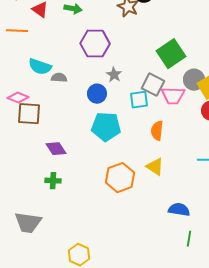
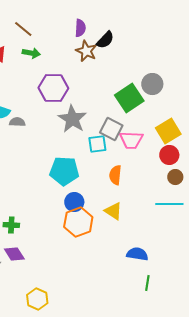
gray star: (114, 75) -> (72, 119), size x1.8
gray circle: (194, 80) -> (152, 84), moved
blue circle: (97, 94) -> (74, 202), moved
purple diamond: (56, 149) -> (14, 254), moved

